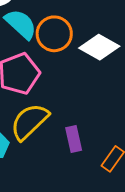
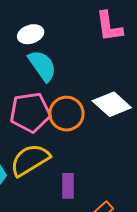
orange circle: (54, 34) -> (66, 114), moved

